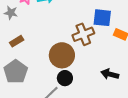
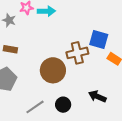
brown rectangle: (17, 41) -> (10, 49), turned 32
black circle: (65, 78) -> (63, 105), moved

